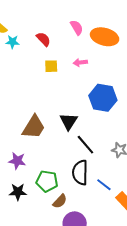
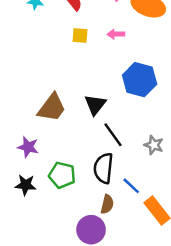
brown semicircle: (60, 201) -> (107, 204), moved, turned -35

